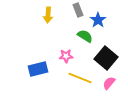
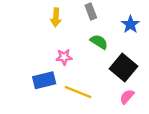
blue star: (98, 20) -> (130, 24), moved
pink star: (66, 56) -> (64, 57), moved
yellow line: (80, 78) -> (78, 92), moved

